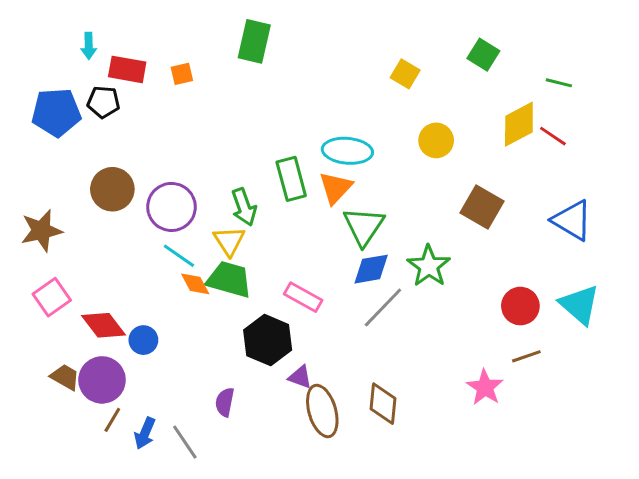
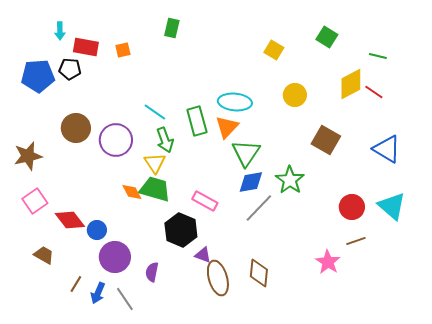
green rectangle: (254, 41) -> (172, 28), size x0.7
cyan line: (179, 256) -> (155, 112), moved
purple circle: (102, 380) -> (115, 257), moved

